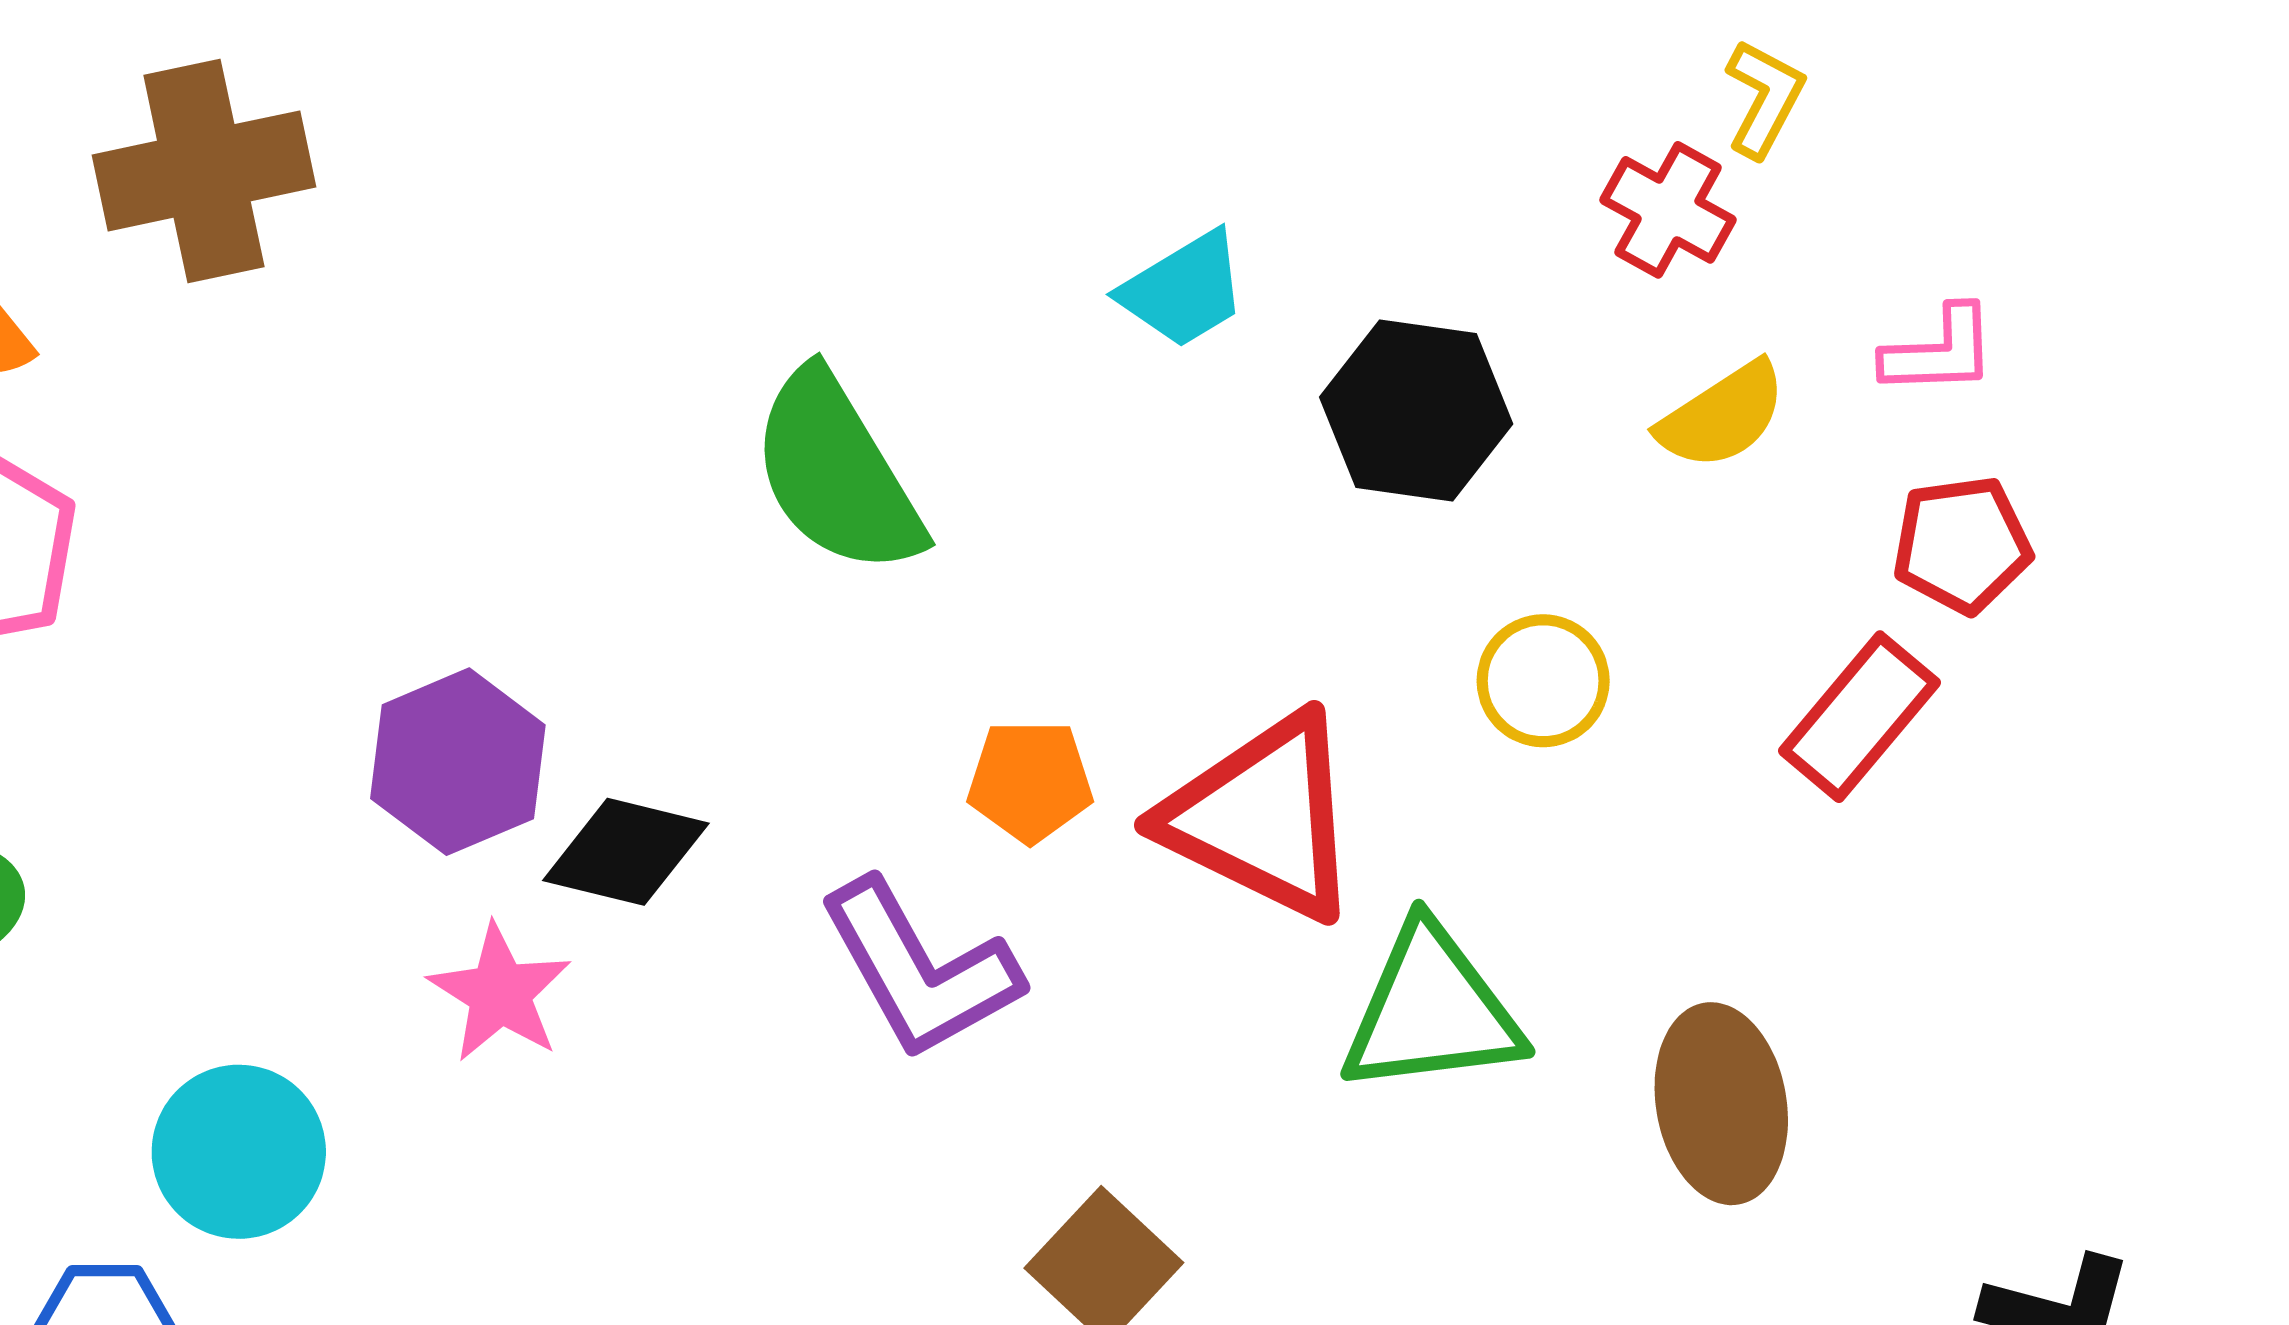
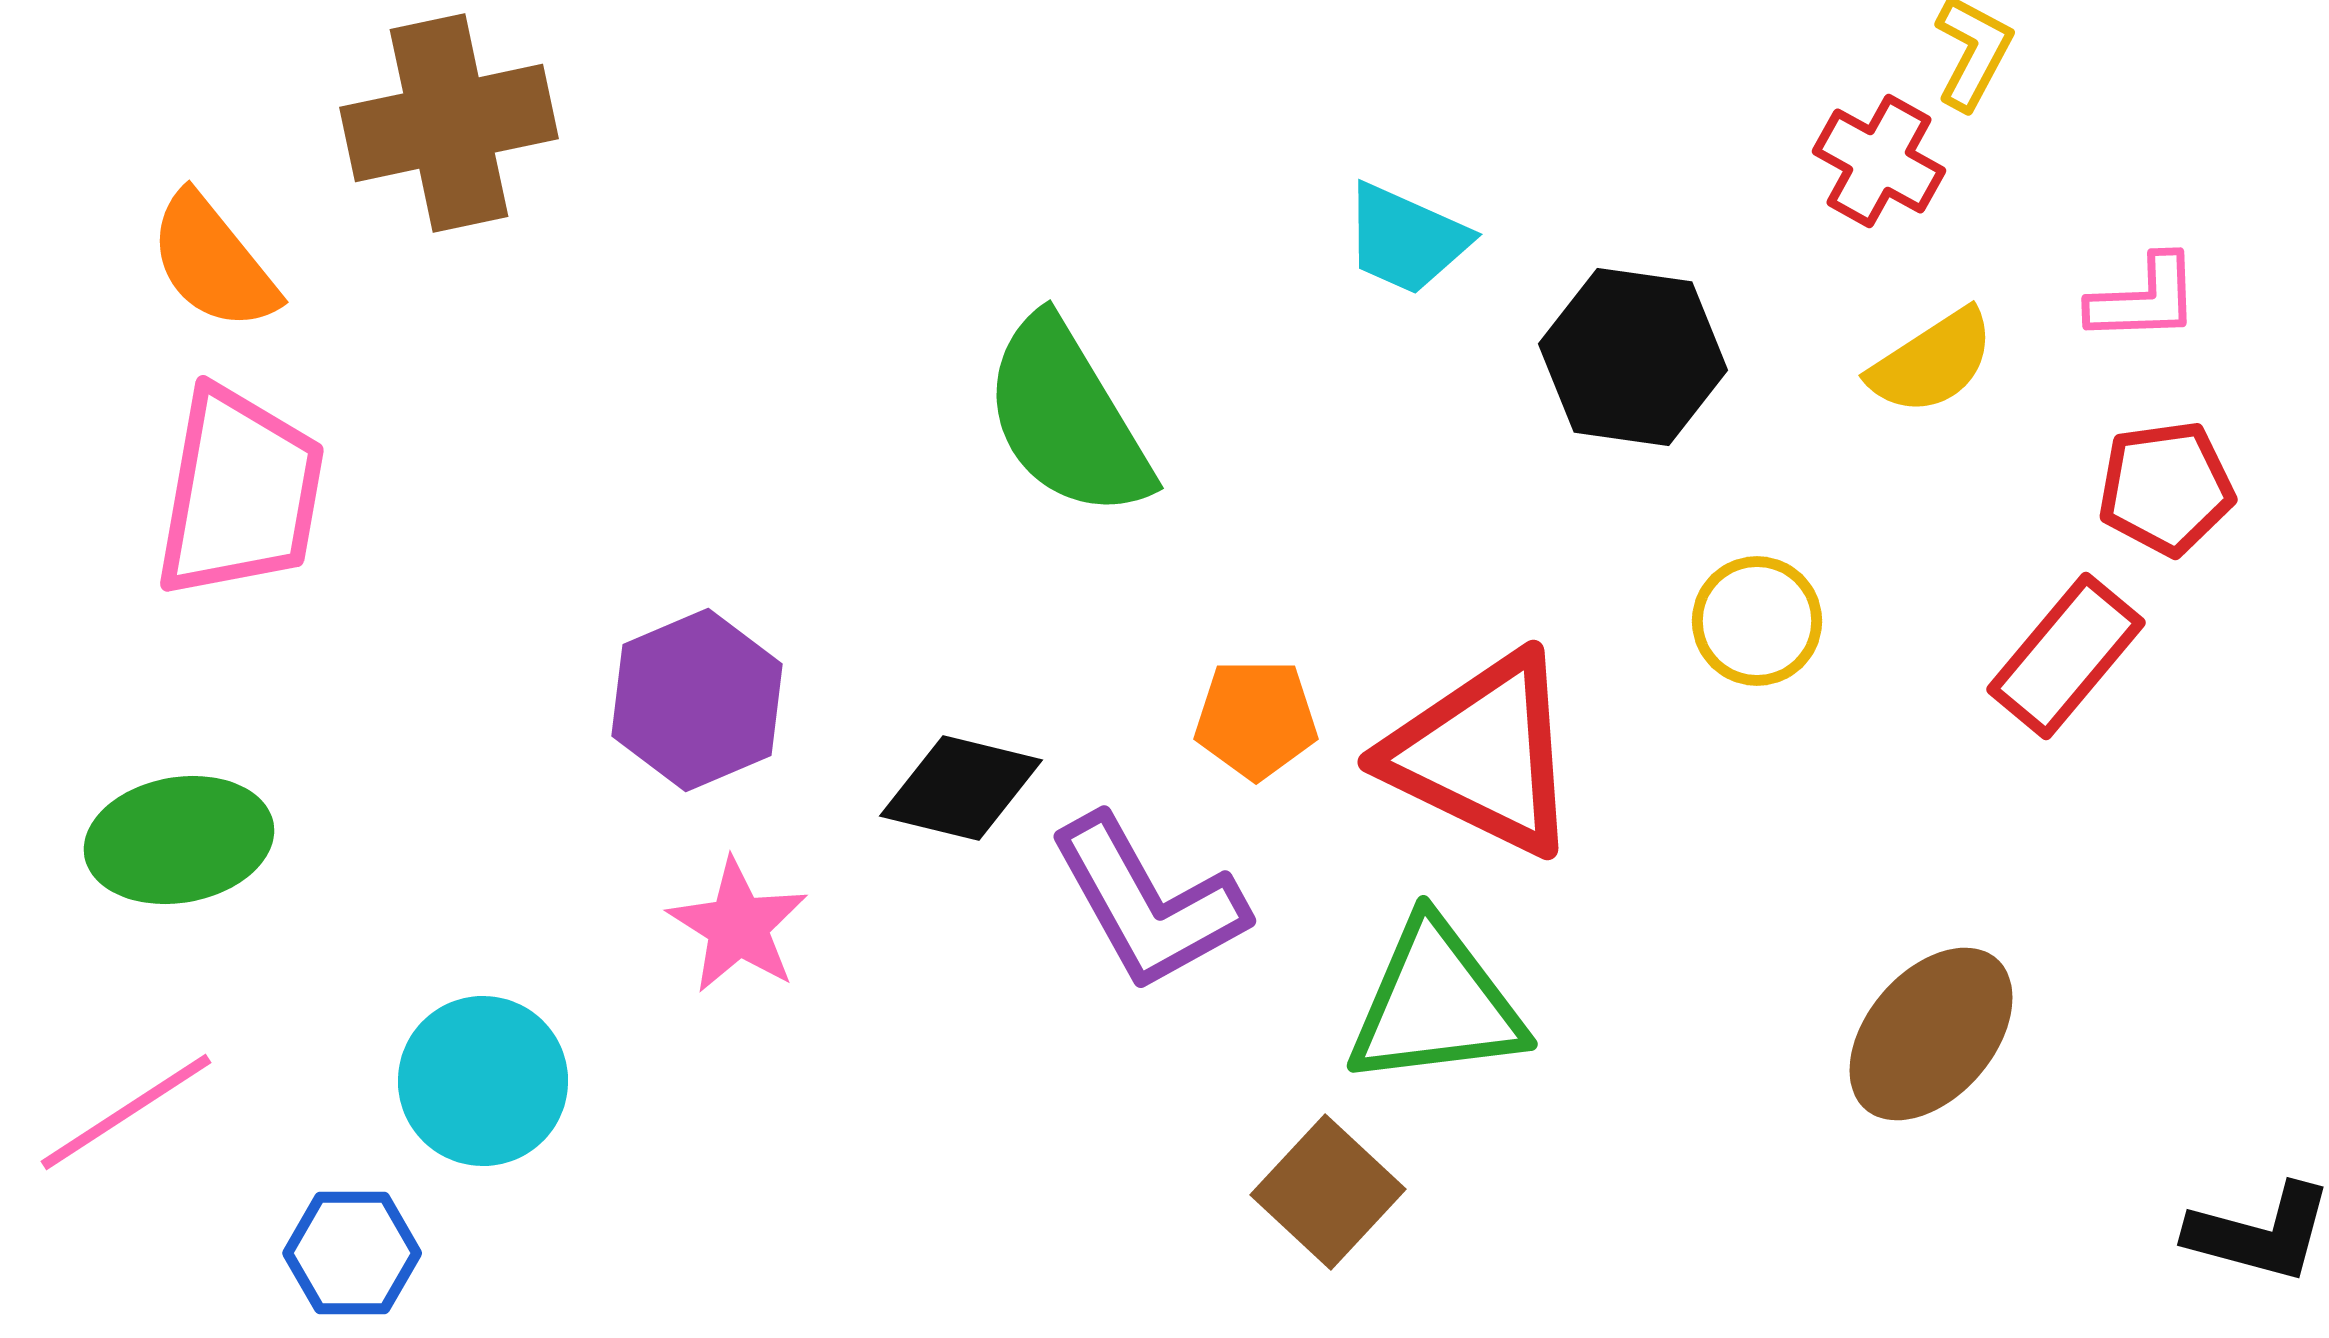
cyan trapezoid: (1184, 290) -> (1406, 239), turned 55
black diamond: (626, 852) -> (961, 788), moved
green triangle: (1432, 1010) -> (1436, 1004), moved
brown ellipse: (1721, 1104) -> (1931, 1034), turned 51

